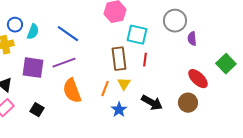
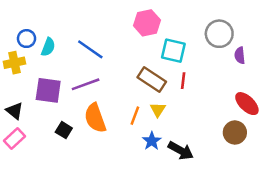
brown rectangle: (119, 59) -> (152, 79), turned -50
black arrow: (152, 103) -> (181, 151), moved
black square: (37, 110) -> (64, 130), moved

